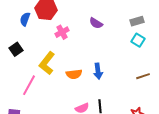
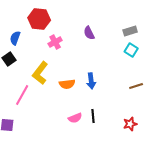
blue semicircle: (25, 19) -> (15, 38), moved
purple semicircle: (96, 23) -> (89, 33), turned 32

